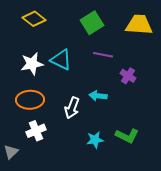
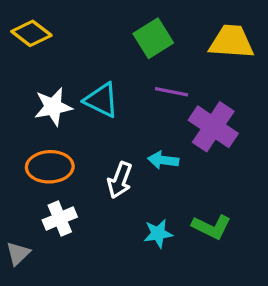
yellow diamond: (34, 19) -> (31, 33), moved
purple cross: (128, 76) -> (213, 127), size x1.8

